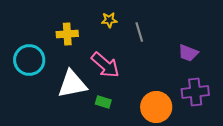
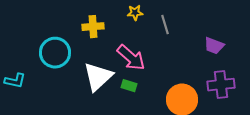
white triangle: (72, 84) -> (98, 77), turned -32
green rectangle: (103, 102) -> (129, 86), moved

